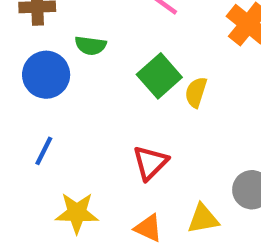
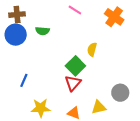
blue circle: (46, 75) -> (16, 35), moved
green square: (159, 76) -> (75, 66), moved

